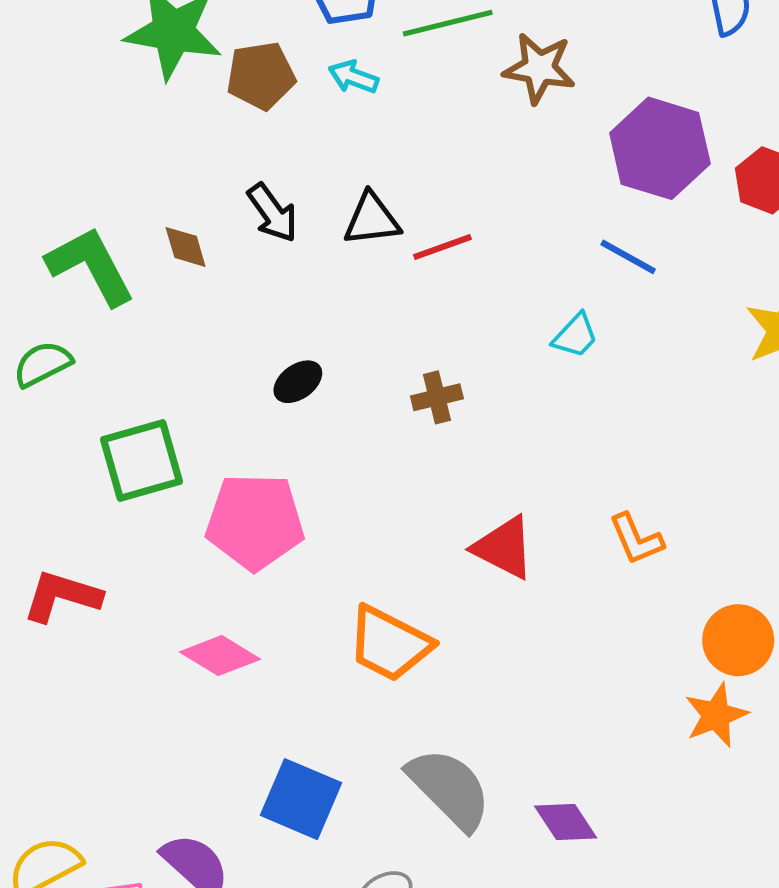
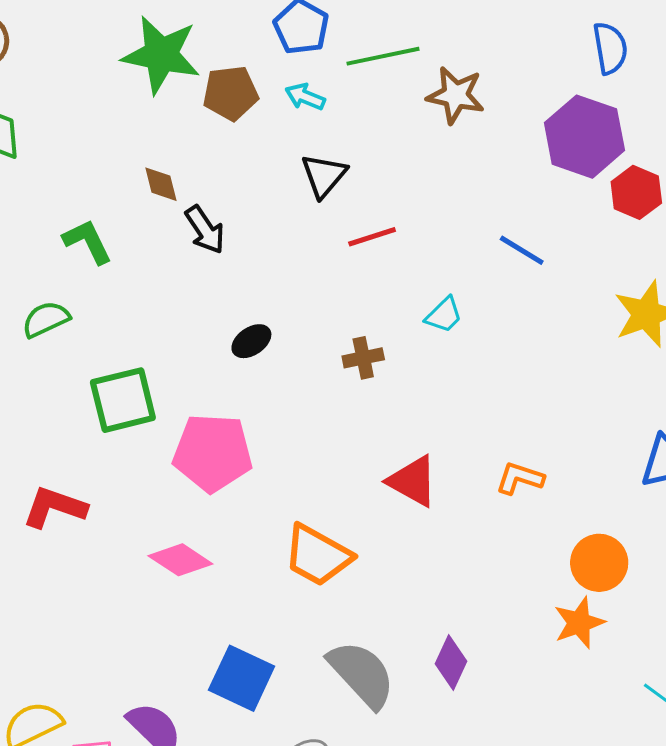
purple hexagon: (660, 148) -> (584, 137), moved
black arrow: (272, 213) -> (205, 230), moved
black triangle: (372, 219) -> (324, 176), moved, turned -45
brown diamond: (186, 247) -> (161, 184), moved
green L-shape: (91, 266) -> (87, 242), size x0.7
cyan trapezoid: (575, 336) -> (444, 315), moved
orange L-shape: (636, 539) -> (520, 478), turned 129
purple diamond: (566, 822) -> (451, 663), moved, turned 56

